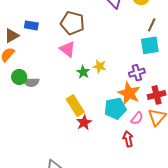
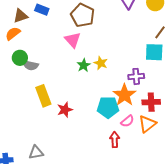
yellow rectangle: (75, 106) -> (43, 96), moved
red star: (84, 122) -> (65, 110), moved

